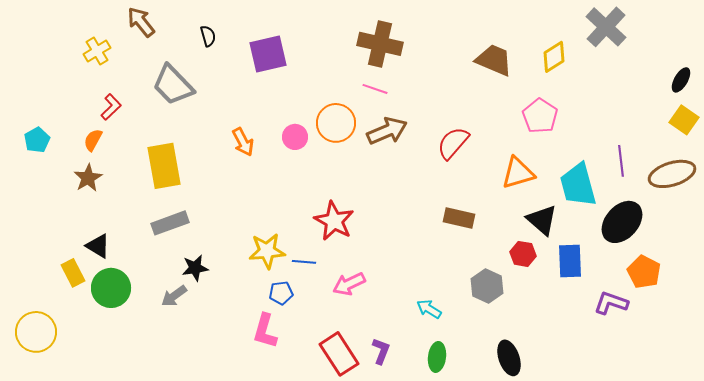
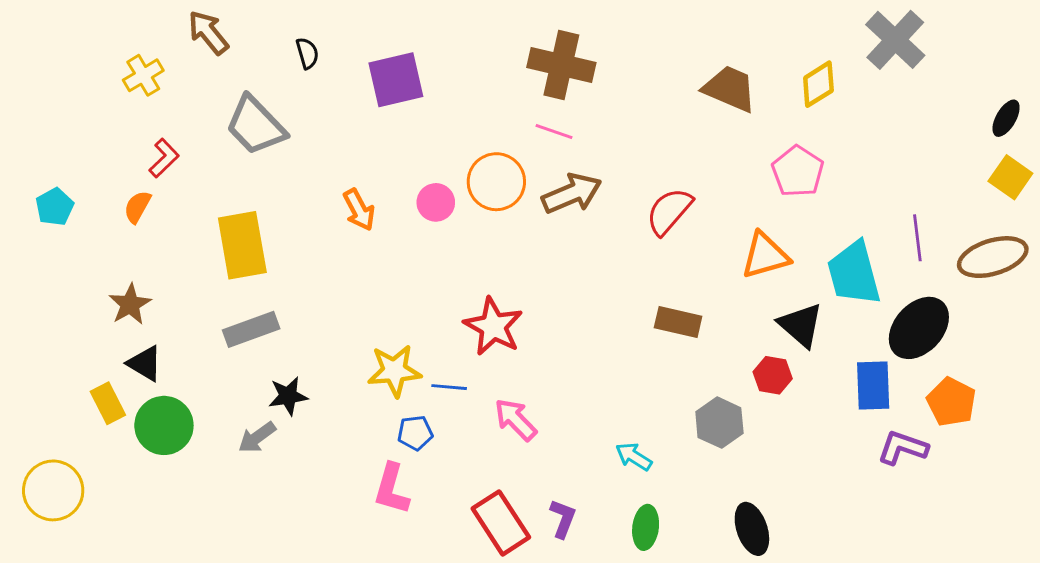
brown star: (88, 178) -> (130, 304), moved
blue rectangle: (570, 261) -> (873, 386), moved
pink arrow: (349, 284) -> (516, 420), turned 72

